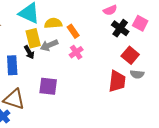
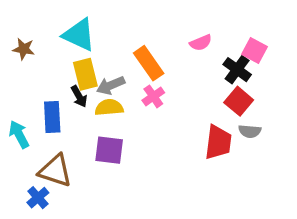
pink semicircle: (110, 10) -> (201, 43), moved
yellow semicircle: (53, 23) -> (109, 107), moved
black cross: (120, 28) -> (237, 70), moved
orange rectangle: (73, 31) -> (149, 63), size x1.5

